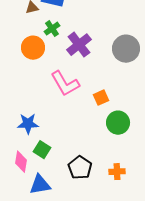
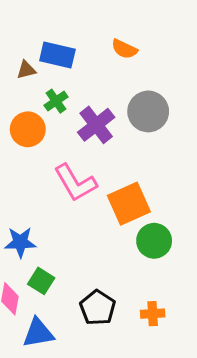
gray circle: (126, 49) -> (148, 111), moved
orange square: (101, 98) -> (129, 204), size x1.8

